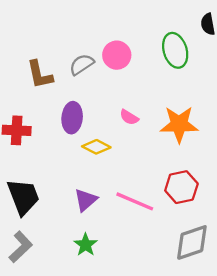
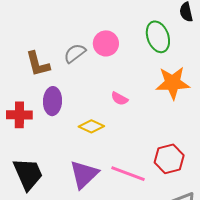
purple ellipse: (72, 118) -> (53, 101), moved
orange star: (179, 124) -> (173, 83), moved
purple triangle: (86, 200) -> (84, 174), size x1.4

